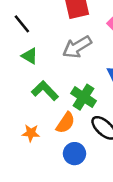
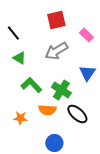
orange semicircle: (66, 123) -> (47, 110), turned 60
blue circle: (75, 154) -> (54, 143), moved

